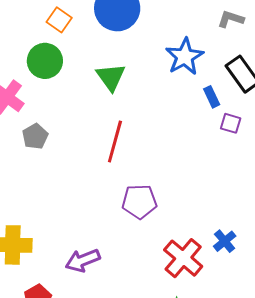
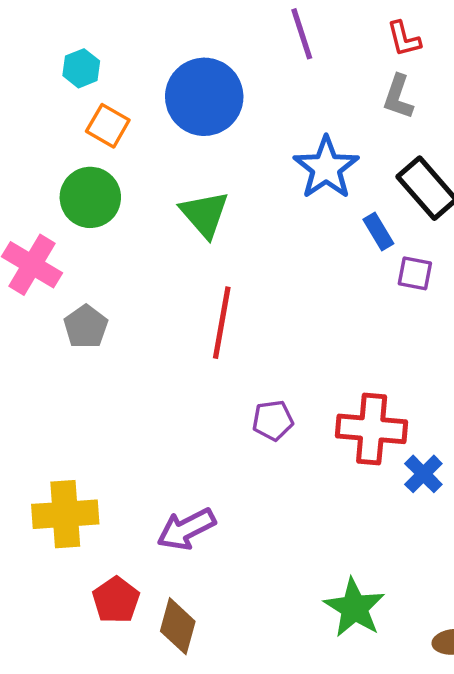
gray L-shape: (231, 19) -> (398, 97), turned -84
purple pentagon: (139, 202) -> (273, 420), size x0.7
red cross: (183, 258) -> (372, 429), moved, turned -30

